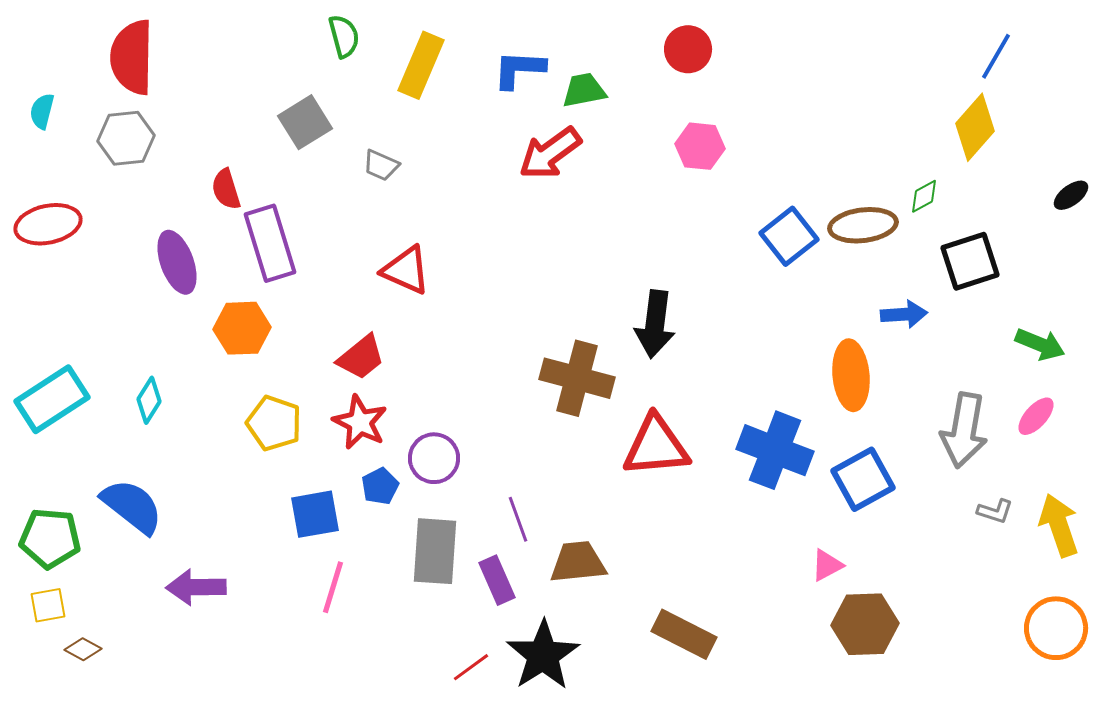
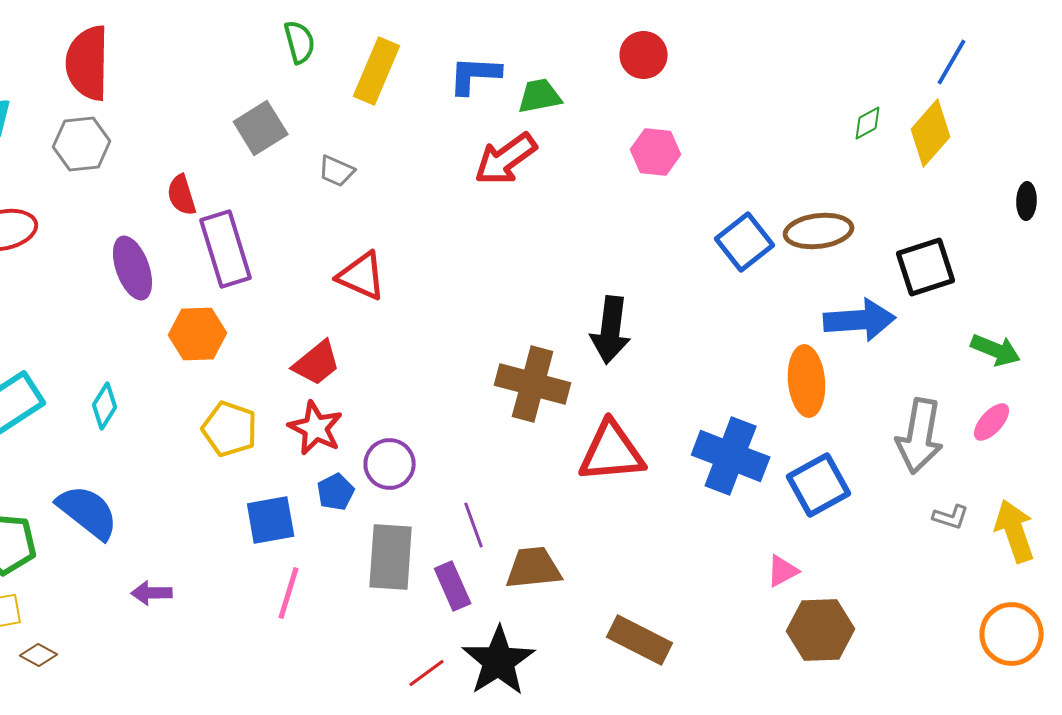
black ellipse: (1071, 195) -> (1027, 201), turned -51
green diamond: (924, 196) -> (868, 123), moved
blue arrow: (904, 314) -> (860, 320), size x1.5
purple arrow: (196, 587) -> (152, 593), size x0.7

